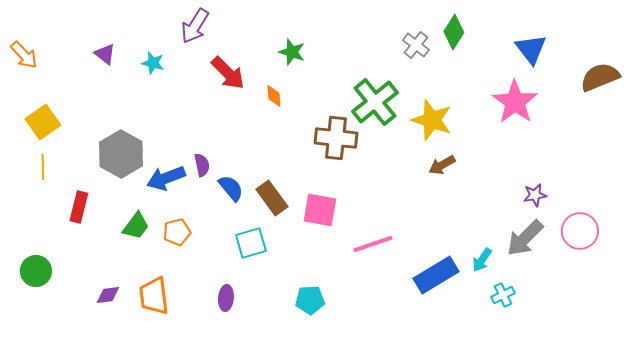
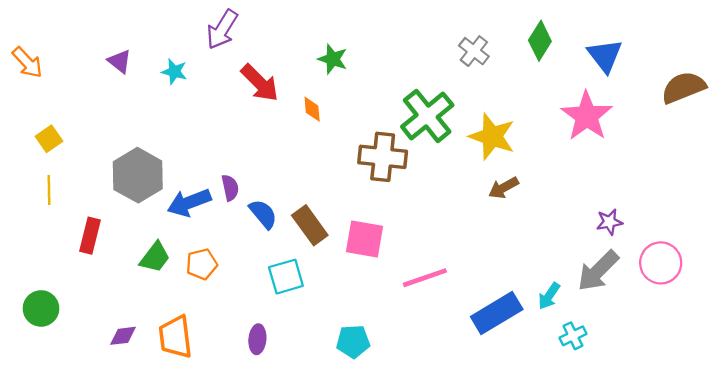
green diamond: (454, 32) -> (540, 41), moved
yellow square: (43, 122) -> (49, 139), size x0.7

